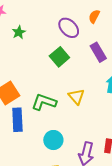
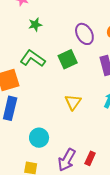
green L-shape: (44, 102) -> (33, 58), moved

